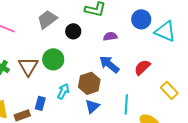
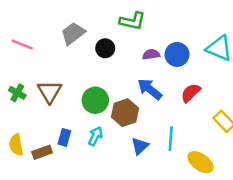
blue circle: (141, 19) -> (177, 54), moved
green circle: (53, 59) -> (95, 100), moved
cyan arrow: (63, 91) -> (95, 136), moved
blue triangle: (92, 106) -> (140, 146), moved

